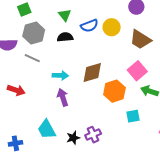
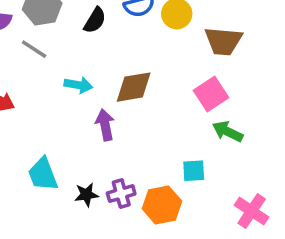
black semicircle: (65, 37) -> (95, 20), turned 119
brown trapezoid: (140, 40) -> (223, 41), turned -35
orange hexagon: (114, 91) -> (162, 205), moved
purple arrow: (63, 97) -> (105, 125), moved

